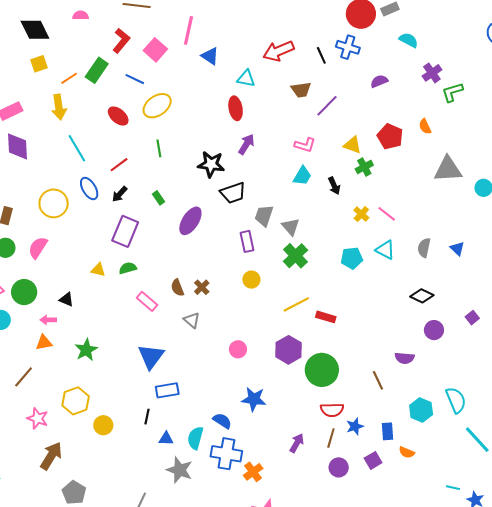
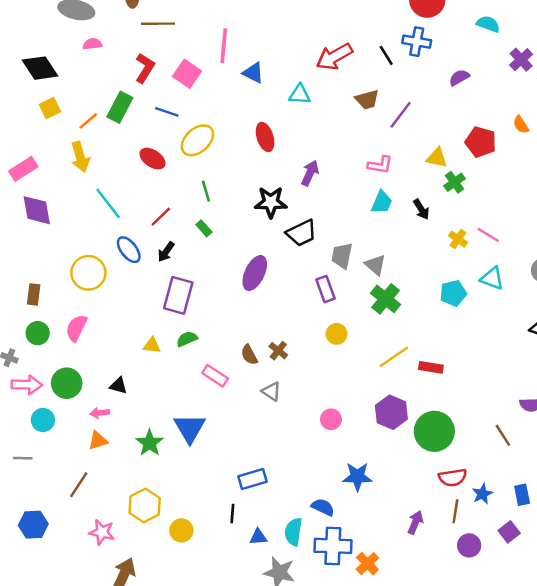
red ellipse: (236, 108) -> (265, 137), moved
green rectangle: (158, 198) -> (204, 228), moved
blue triangle: (151, 357) -> (190, 428), moved

